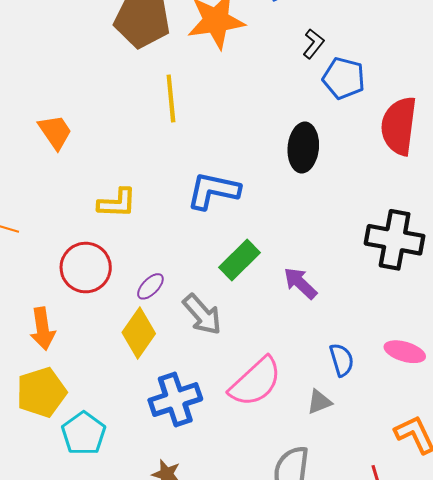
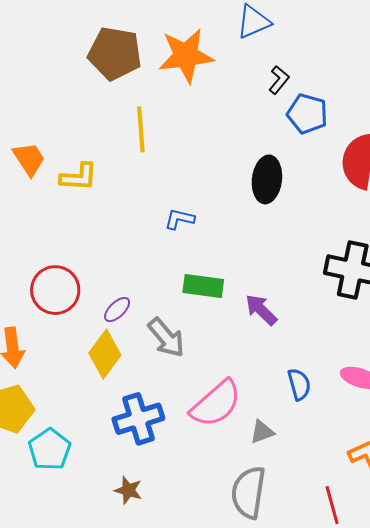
blue L-shape: (213, 191) -> (179, 219), size x0.6
yellow L-shape: (117, 203) -> (79, 177), moved
green rectangle: (239, 260) -> (203, 286), turned 51
gray triangle: (319, 402) -> (262, 432), moved

